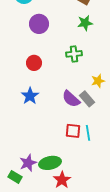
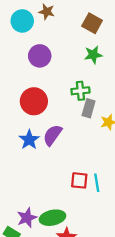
red circle: (34, 63) -> (34, 101), size x1.5
purple semicircle: (71, 99) -> (52, 135), moved, turned 84
gray rectangle: (87, 99) -> (89, 108), moved, turned 56

